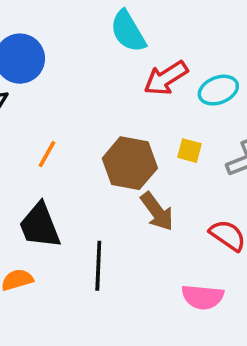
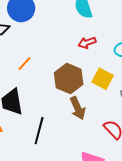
red arrow: (166, 78) -> (87, 43), moved, size x0.7
yellow square: (189, 151) -> (103, 79), size x1.5

